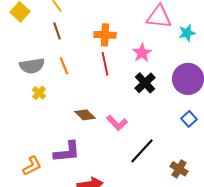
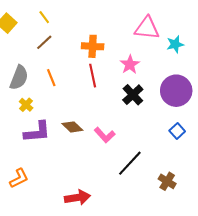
brown line: (57, 31) -> (44, 42), turned 66
gray semicircle: (32, 66) -> (19, 78), turned -60
purple L-shape: (67, 152) -> (37, 132), moved

